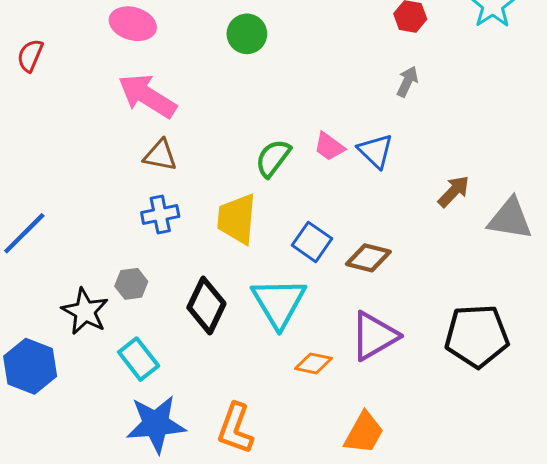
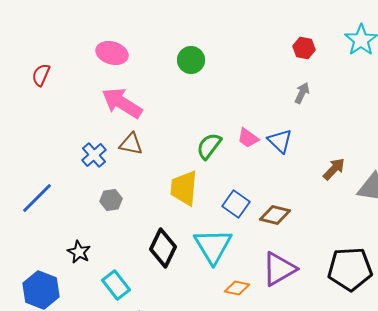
blue cross: (160, 215) -> (94, 155), moved, turned -30
gray hexagon: (131, 284) -> (111, 200), moved
black star: (85, 311) -> (79, 252), size x0.7

